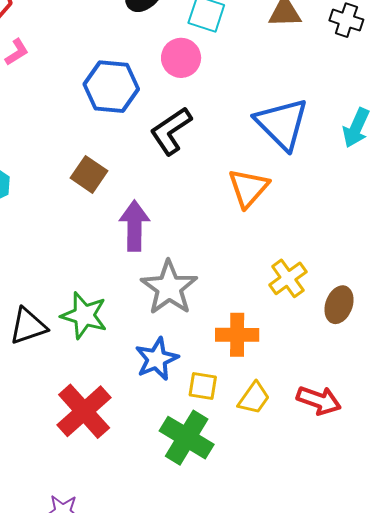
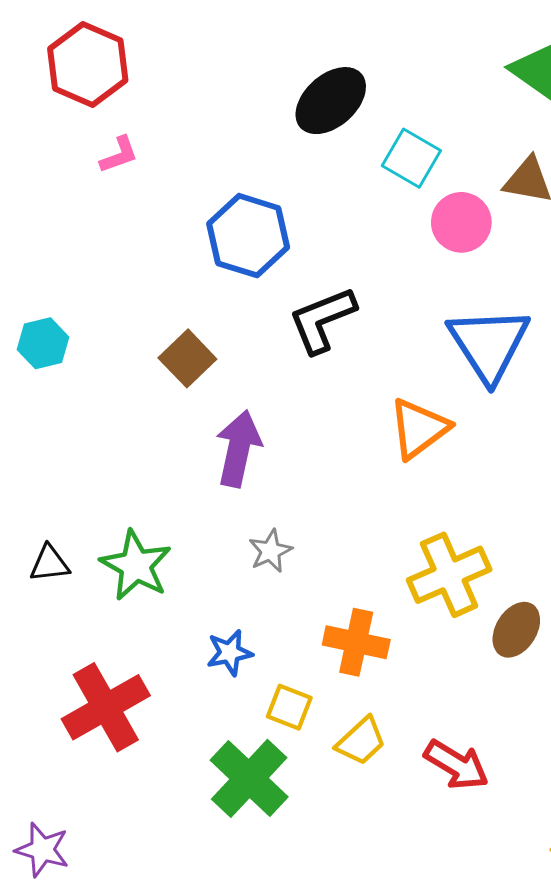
pink circle: (181, 58) -> (461, 222), moved
yellow cross: (288, 278) -> (449, 575), size x1.4
gray star: (169, 288) -> (270, 551), size x0.5
black triangle: (28, 326) -> (50, 564), size x0.7
blue star: (157, 359) -> (230, 653), size x0.7

